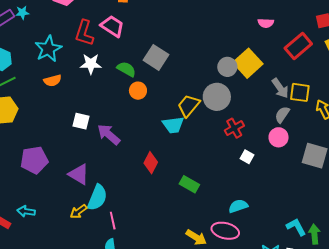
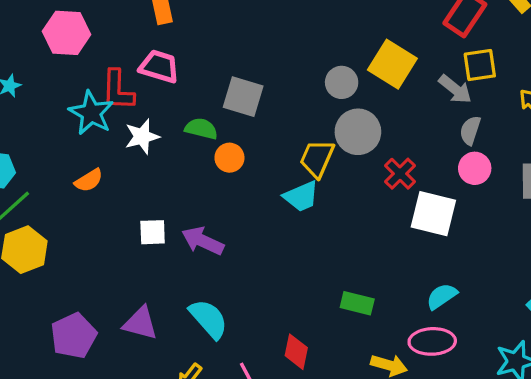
cyan star: (48, 49) -> (91, 113), moved
gray circle: (227, 67) -> (342, 82), moved
yellow square: (300, 92) -> (480, 65), moved
white square: (247, 157) -> (433, 214), size x2.0
purple pentagon: (34, 160) -> (74, 336), moved
red diamond: (151, 163) -> (296, 352), moved
purple triangle: (79, 174) -> (140, 323), moved
green rectangle: (189, 184) -> (357, 303), moved
cyan semicircle: (97, 198) -> (209, 319), moved, turned -48

